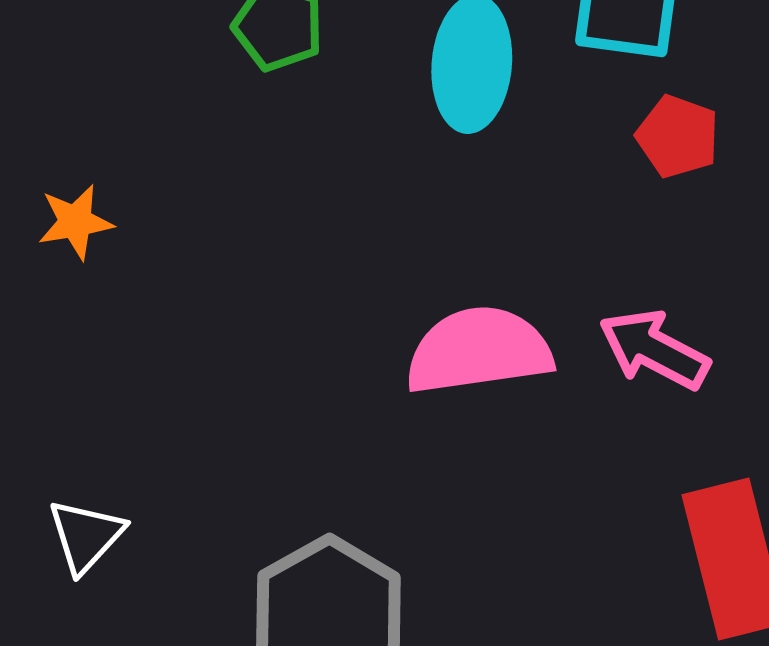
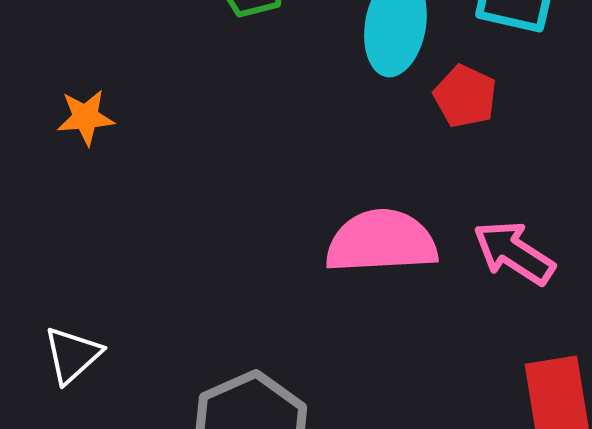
red pentagon: (678, 136) -> (465, 96), moved

